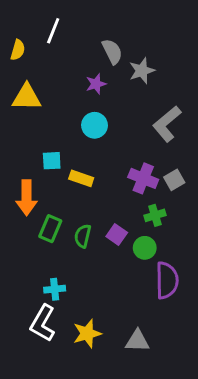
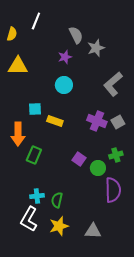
green cross: (155, 215) -> (116, 155), moved
green semicircle: (83, 236) -> (57, 200), moved

